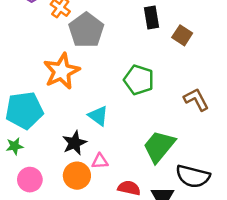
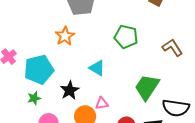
orange star: (62, 71) -> (65, 36), size x0.7
black star: (74, 143) -> (70, 90), moved

